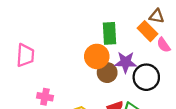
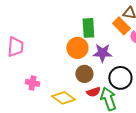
brown circle: (107, 73) -> (84, 74), moved
black circle: (146, 77) -> (120, 78), moved

